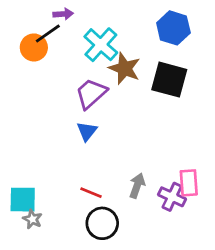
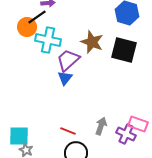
cyan cross: (101, 45) -> (48, 40), moved, turned -30
blue triangle: (87, 131) -> (65, 78), moved
pink rectangle: (189, 183) -> (138, 124), turned -66

